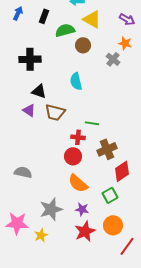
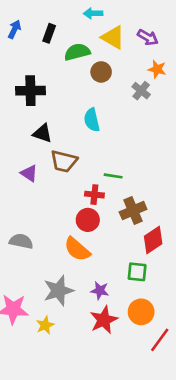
purple arrow: (127, 19) -> (148, 37), moved
purple triangle: (29, 110) -> (29, 173), moved
orange semicircle: (78, 183) -> (77, 249), moved
green square: (110, 195) -> (137, 272), turned 35

